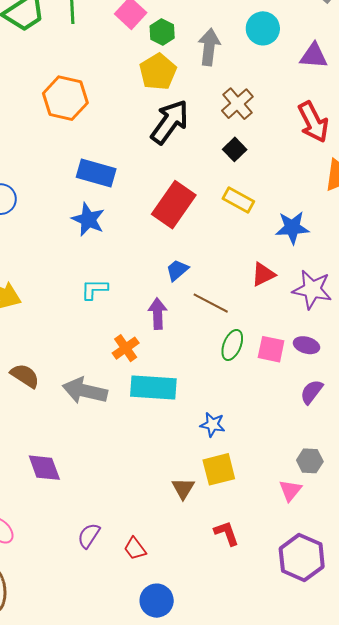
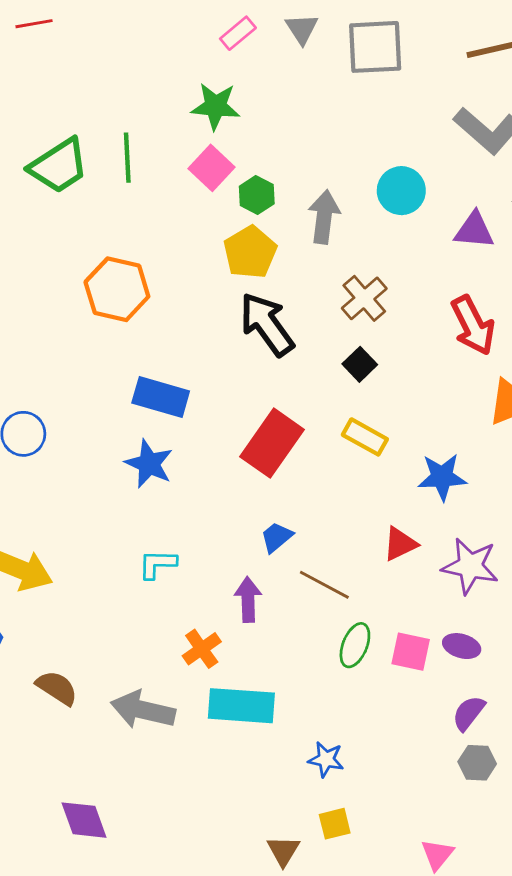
black arrow: (170, 122) -> (267, 324), turned -72
gray hexagon: (310, 461) -> (477, 763), moved
yellow square: (219, 469) -> (335, 824), size x0.7

